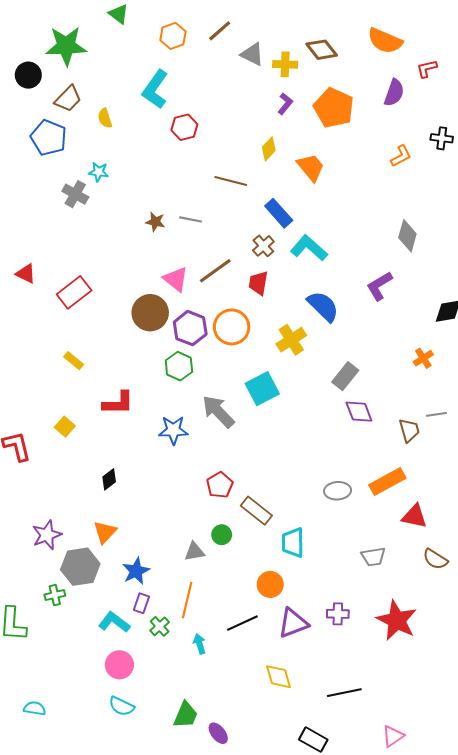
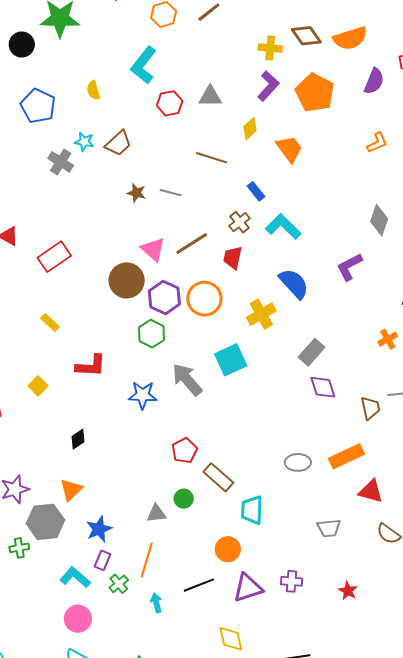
orange semicircle: (385, 41) -> (350, 38), moved, turned -44
gray triangle: (252, 54) -> (210, 96), moved, turned -30
brown trapezoid: (68, 99) -> (118, 143), moved
purple L-shape: (285, 104) -> (268, 86), size x1.4
blue rectangle: (279, 213) -> (256, 191), size x0.7
red star: (397, 620) -> (348, 591), size x0.5

